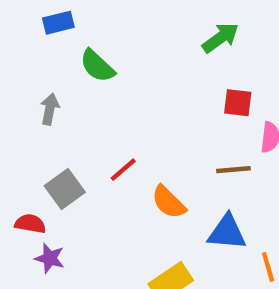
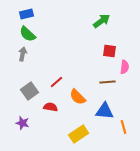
green semicircle: (97, 66) -> (28, 34), moved
red semicircle: (30, 224) -> (51, 107), moved

